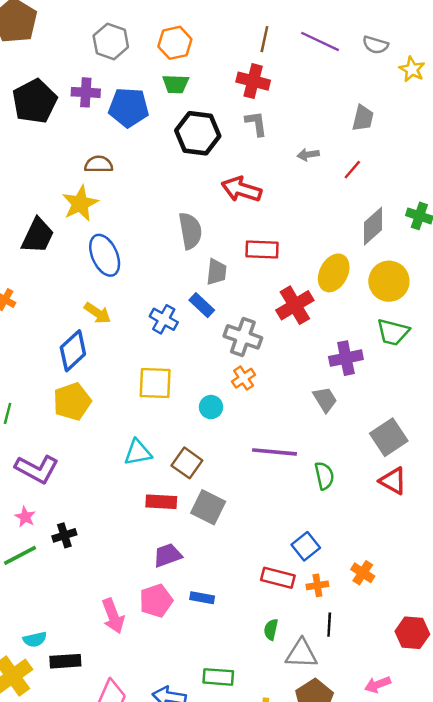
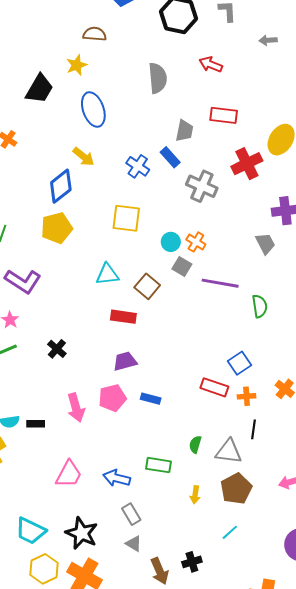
red arrow: (241, 189) -> (211, 64), size x0.7
yellow star: (80, 203) -> (77, 65), size x0.7
gray semicircle: (190, 231) -> (158, 78), moved
orange cross: (244, 378) -> (196, 242), moved, turned -30
gray square: (208, 507) -> (182, 266), moved, size x0.7
black cross: (64, 535) -> (57, 349), moved, turned -36
green semicircle: (271, 630) -> (195, 444), moved
black rectangle: (65, 661) -> (36, 424), moved, size x0.7

